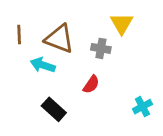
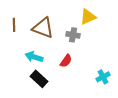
yellow triangle: (122, 24) -> (88, 17), turned 36
cyan arrow: (43, 65) -> (34, 57), moved

